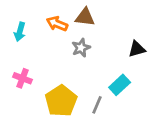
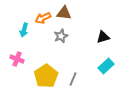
orange arrow: (57, 24) -> (43, 18), turned -49
cyan arrow: (20, 32) -> (24, 30), moved
cyan rectangle: (120, 85) -> (106, 66), moved

